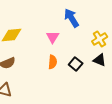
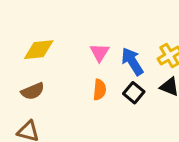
blue arrow: (72, 18) -> (132, 61), moved

